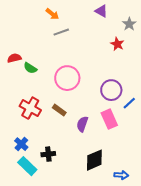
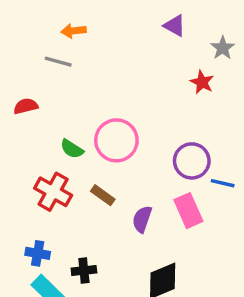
orange arrow: (52, 14) -> (74, 31), moved, turned 136
gray line: (61, 32) -> (58, 62), moved, turned 35
green semicircle: (30, 68) -> (72, 149), moved
blue line: (129, 103) -> (223, 183), turned 56
blue cross: (21, 144) -> (38, 253), turned -32

